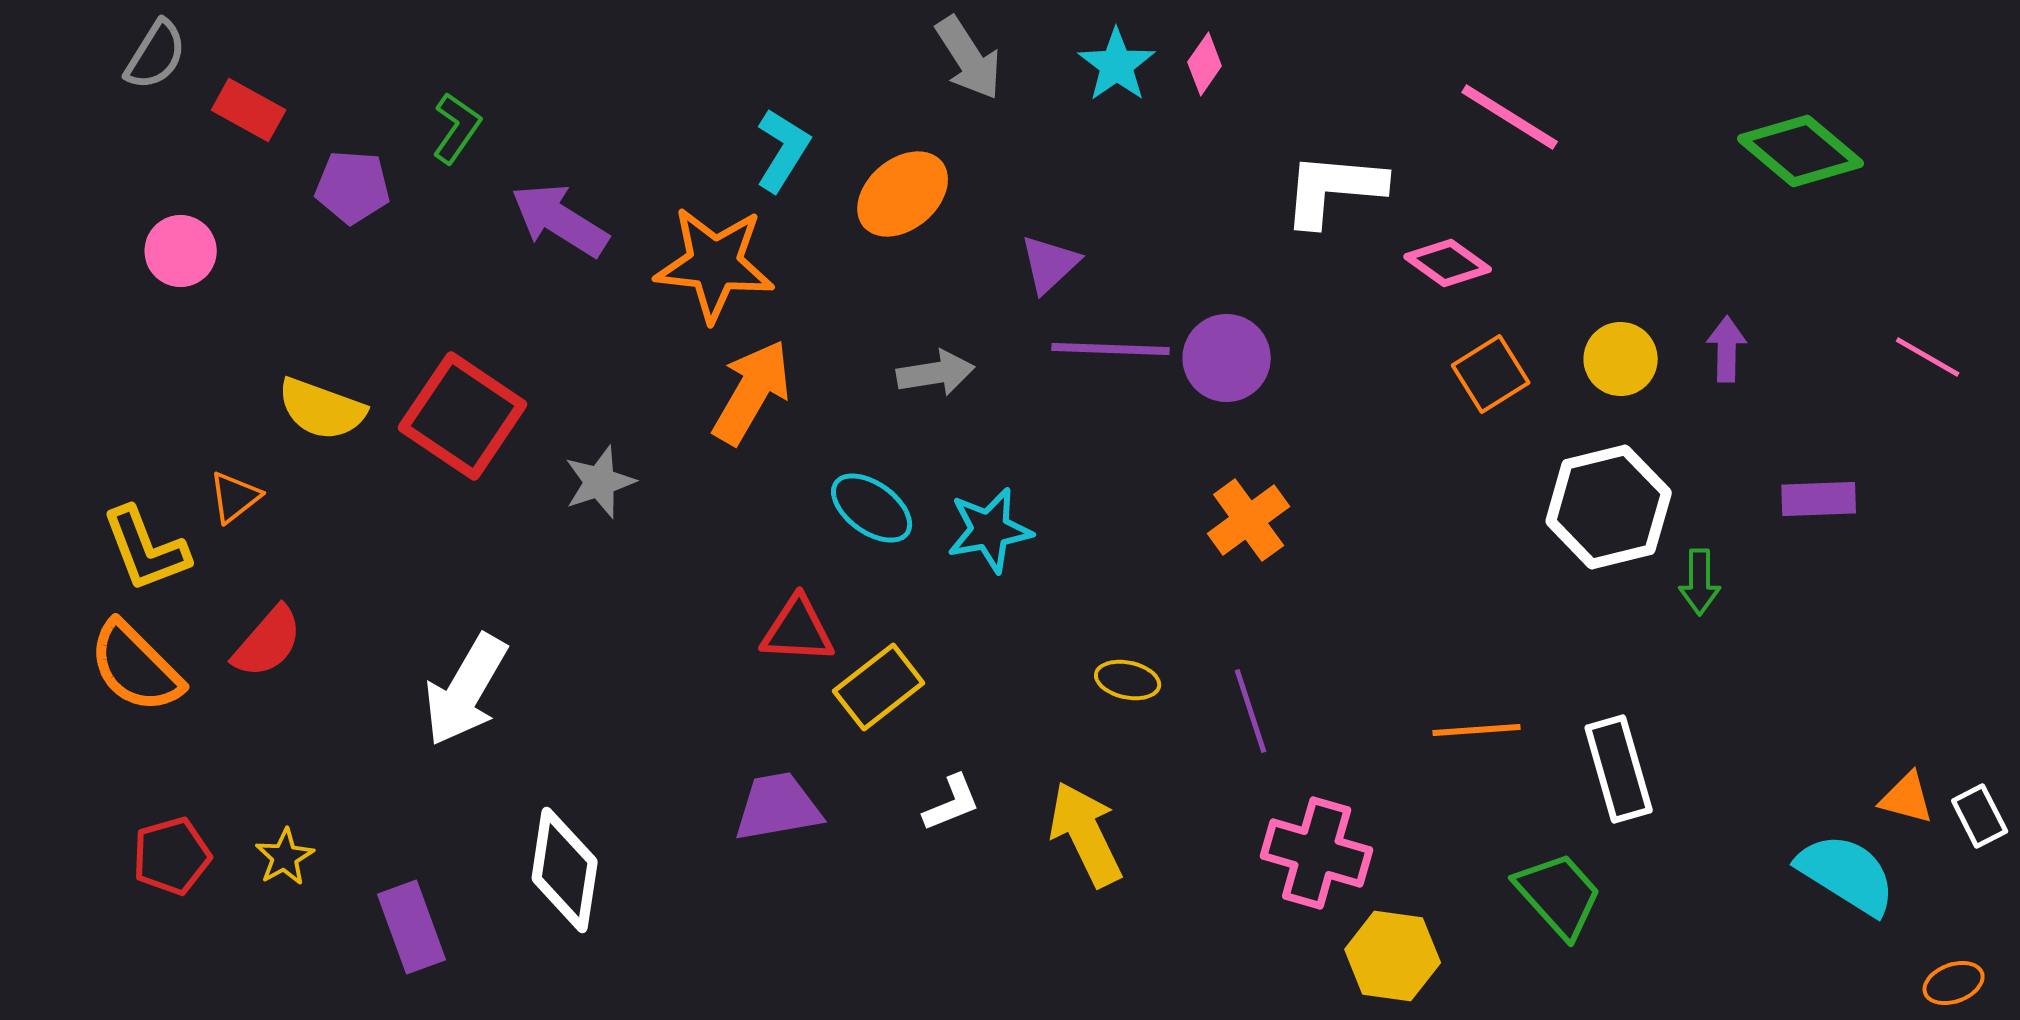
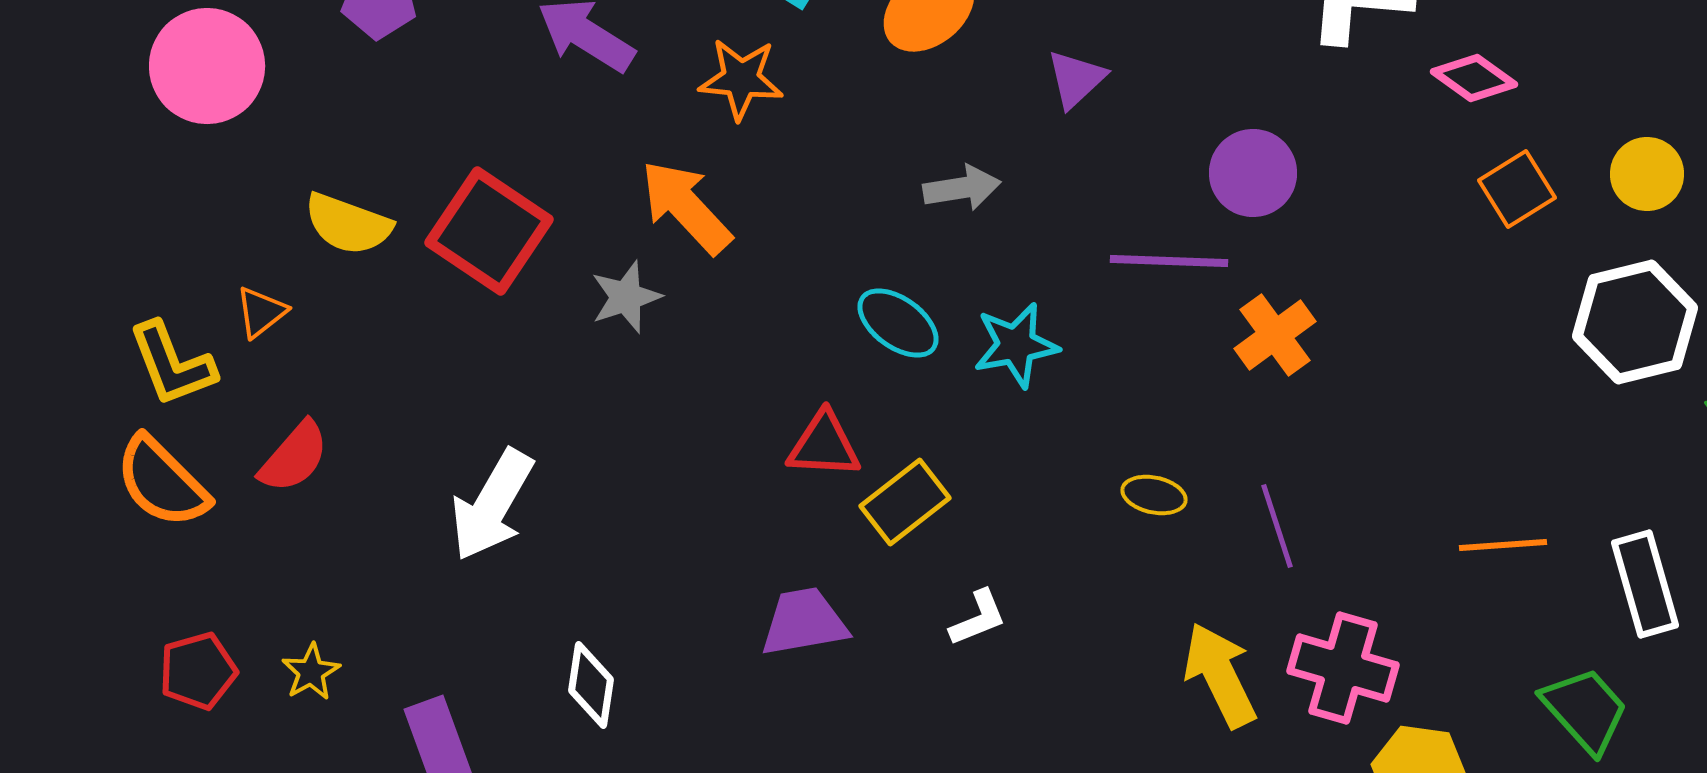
pink circle: (181, 251) -> (207, 66), size x1.6
orange star: (715, 264) -> (741, 79), size x0.7
purple line: (1111, 349) -> (1169, 261), moved
orange arrow: (752, 392) -> (686, 207), moved, turned -73
yellow arrow: (1086, 834) -> (1220, 675), moved
white diamond: (565, 870) -> (591, 685), size x0.7

